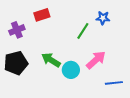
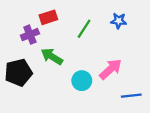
purple cross: (17, 30) -> (30, 35), moved
green line: (83, 31) -> (84, 29), moved
green arrow: (51, 60) -> (52, 56), moved

